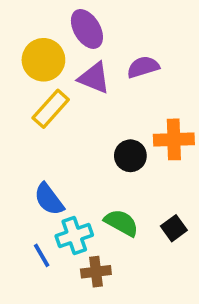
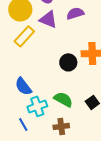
blue line: (42, 255) -> (23, 124), moved
brown cross: (96, 272) -> (61, 126), moved

